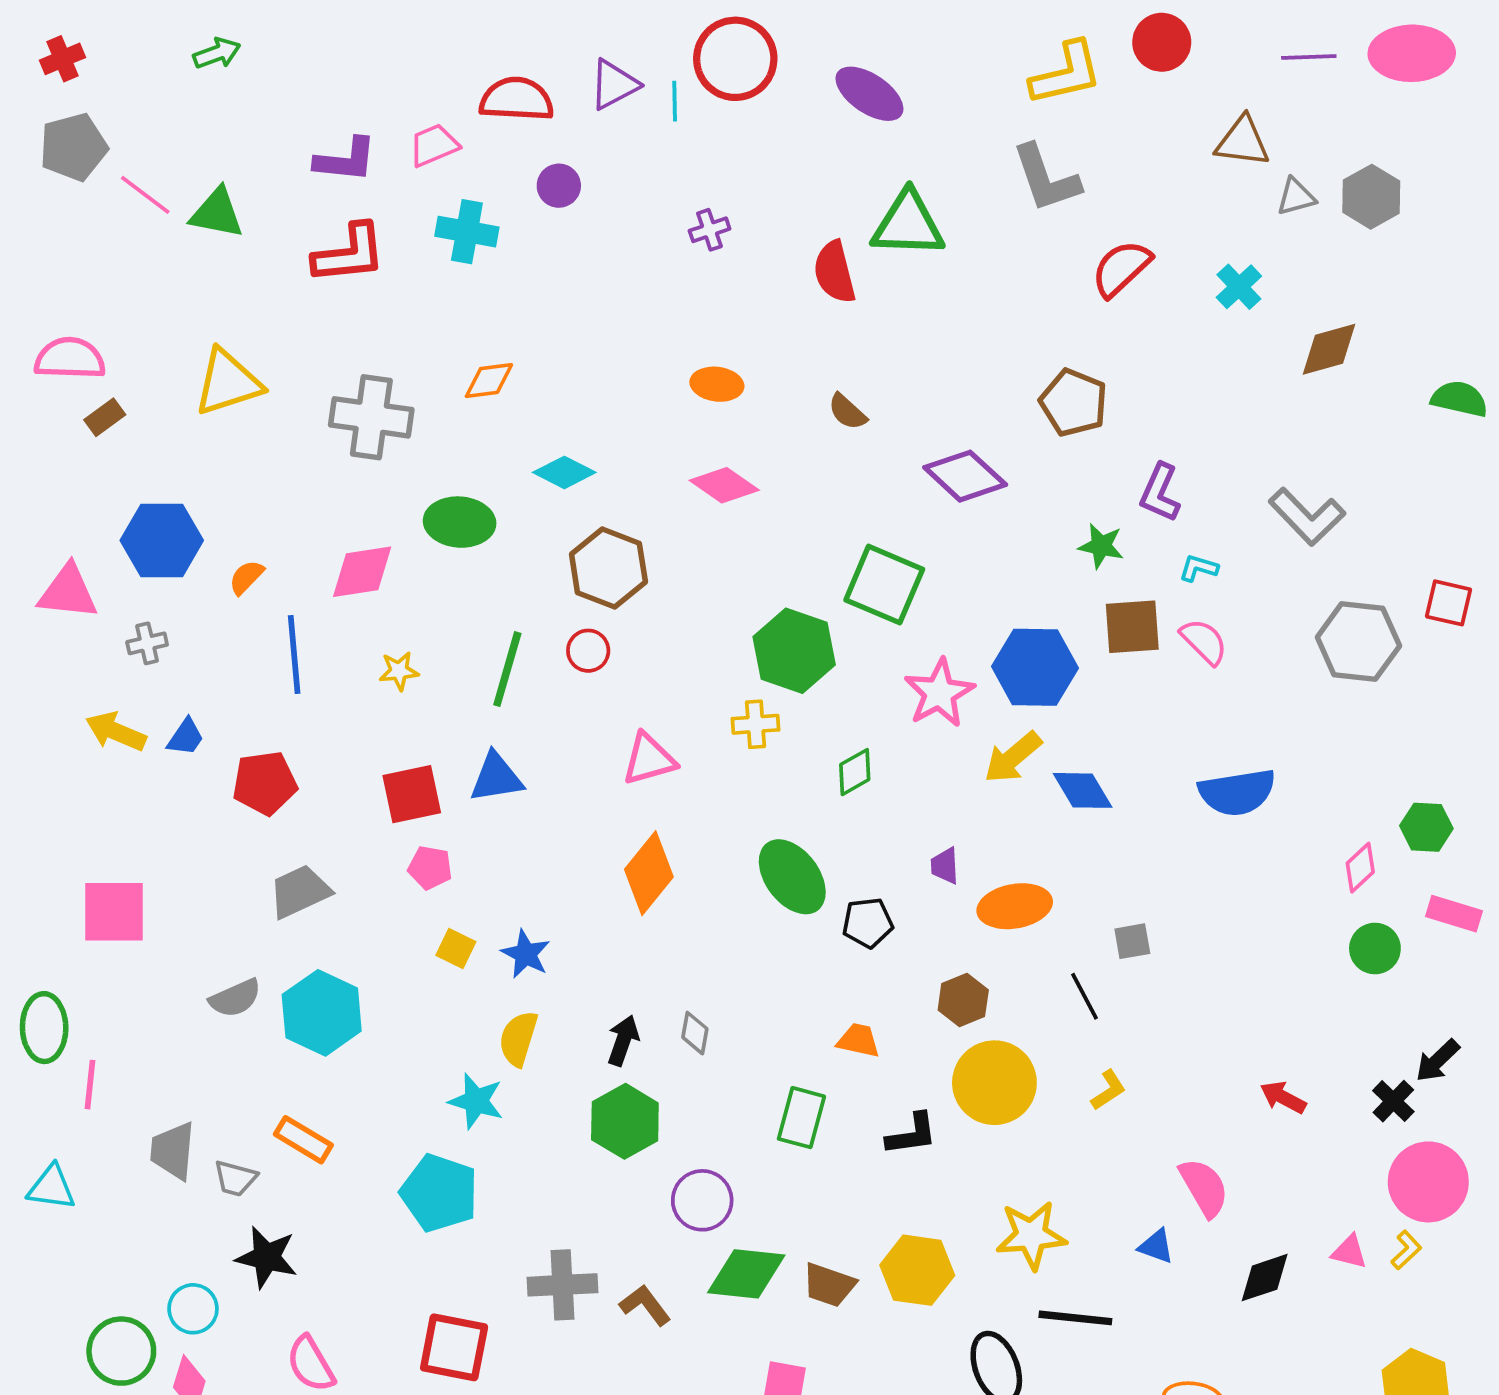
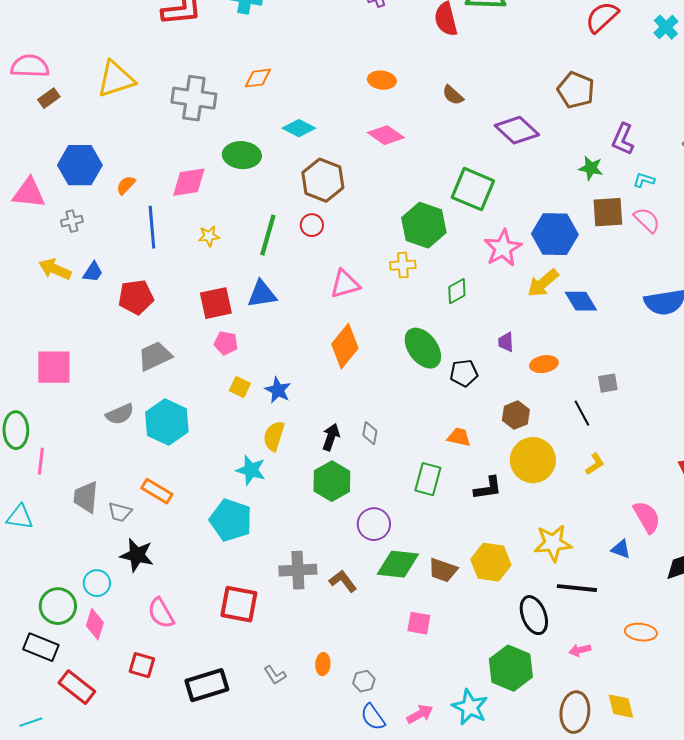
orange ellipse: (1015, 906) -> (544, 364), size x0.7

